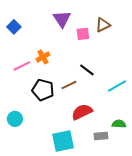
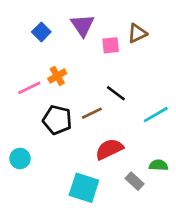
blue square: (14, 27) -> (41, 32), moved
gray rectangle: (101, 136) -> (135, 181), turned 48
cyan square: (63, 141) -> (84, 188), turned 30

